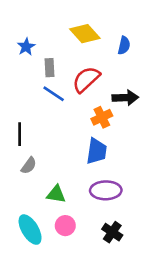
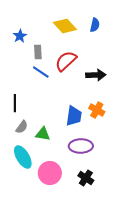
blue semicircle: (124, 45) -> (95, 25), moved
orange cross: (102, 117) -> (97, 110), moved, turned -35
green triangle: (56, 194) -> (43, 134), moved
pink circle: (65, 226) -> (50, 173), size x1.5
cyan ellipse: (30, 230) -> (23, 157), moved

